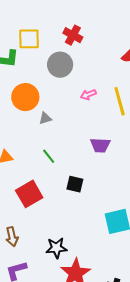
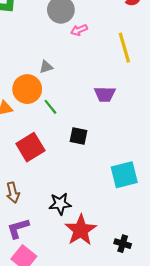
pink arrow: (88, 95) -> (79, 30), moved
orange circle: (25, 97) -> (27, 89), moved

